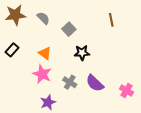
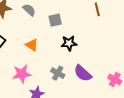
gray square: (69, 29) -> (55, 20), turned 32
pink star: (42, 74) -> (22, 74), moved, turned -30

